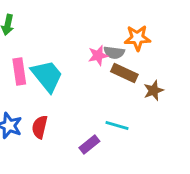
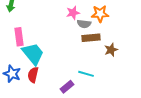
pink star: (98, 55) -> (73, 13), moved
brown rectangle: (124, 73) -> (91, 38), turned -30
cyan trapezoid: (47, 76) -> (33, 54), moved

